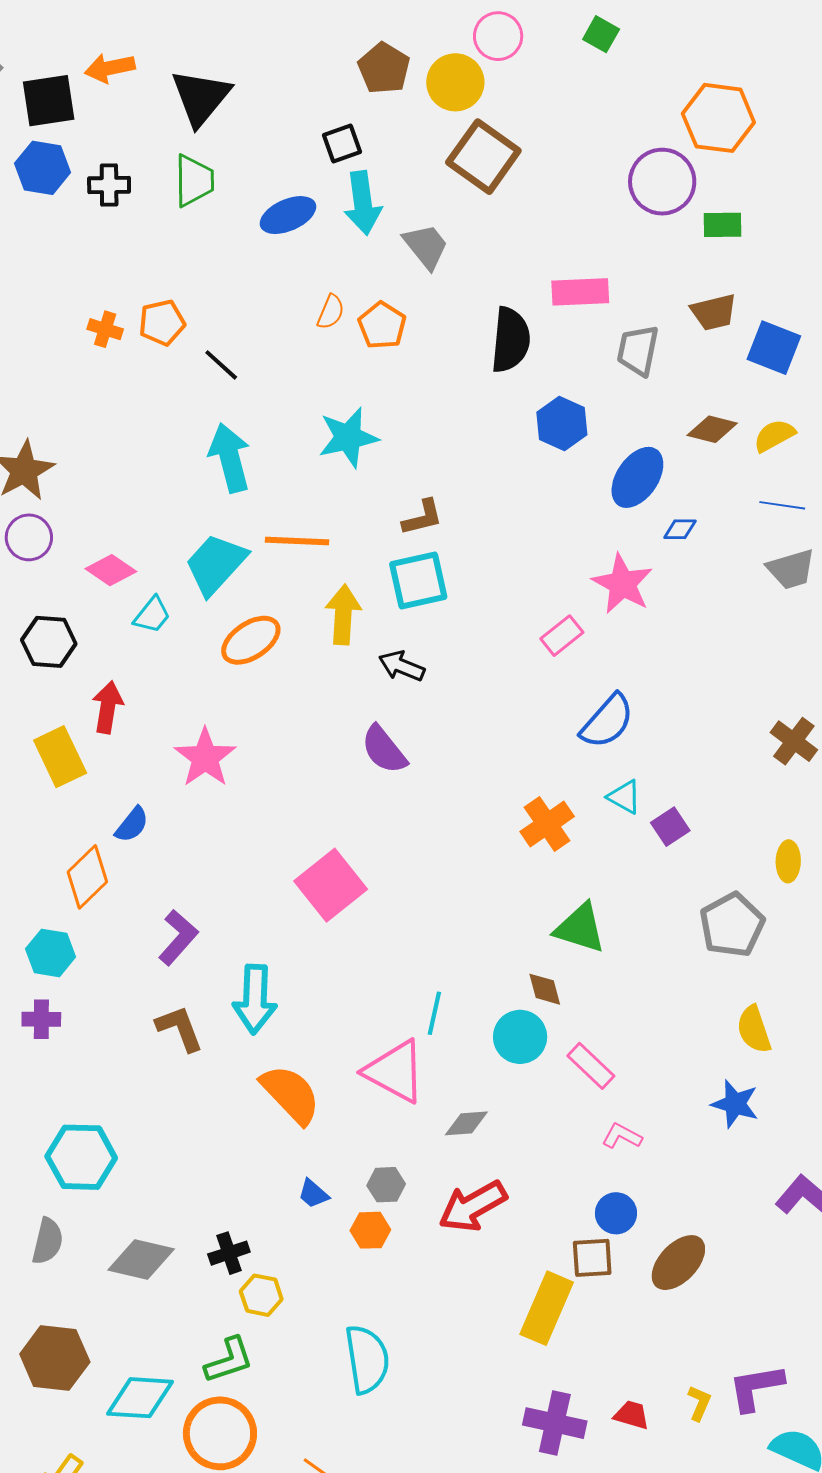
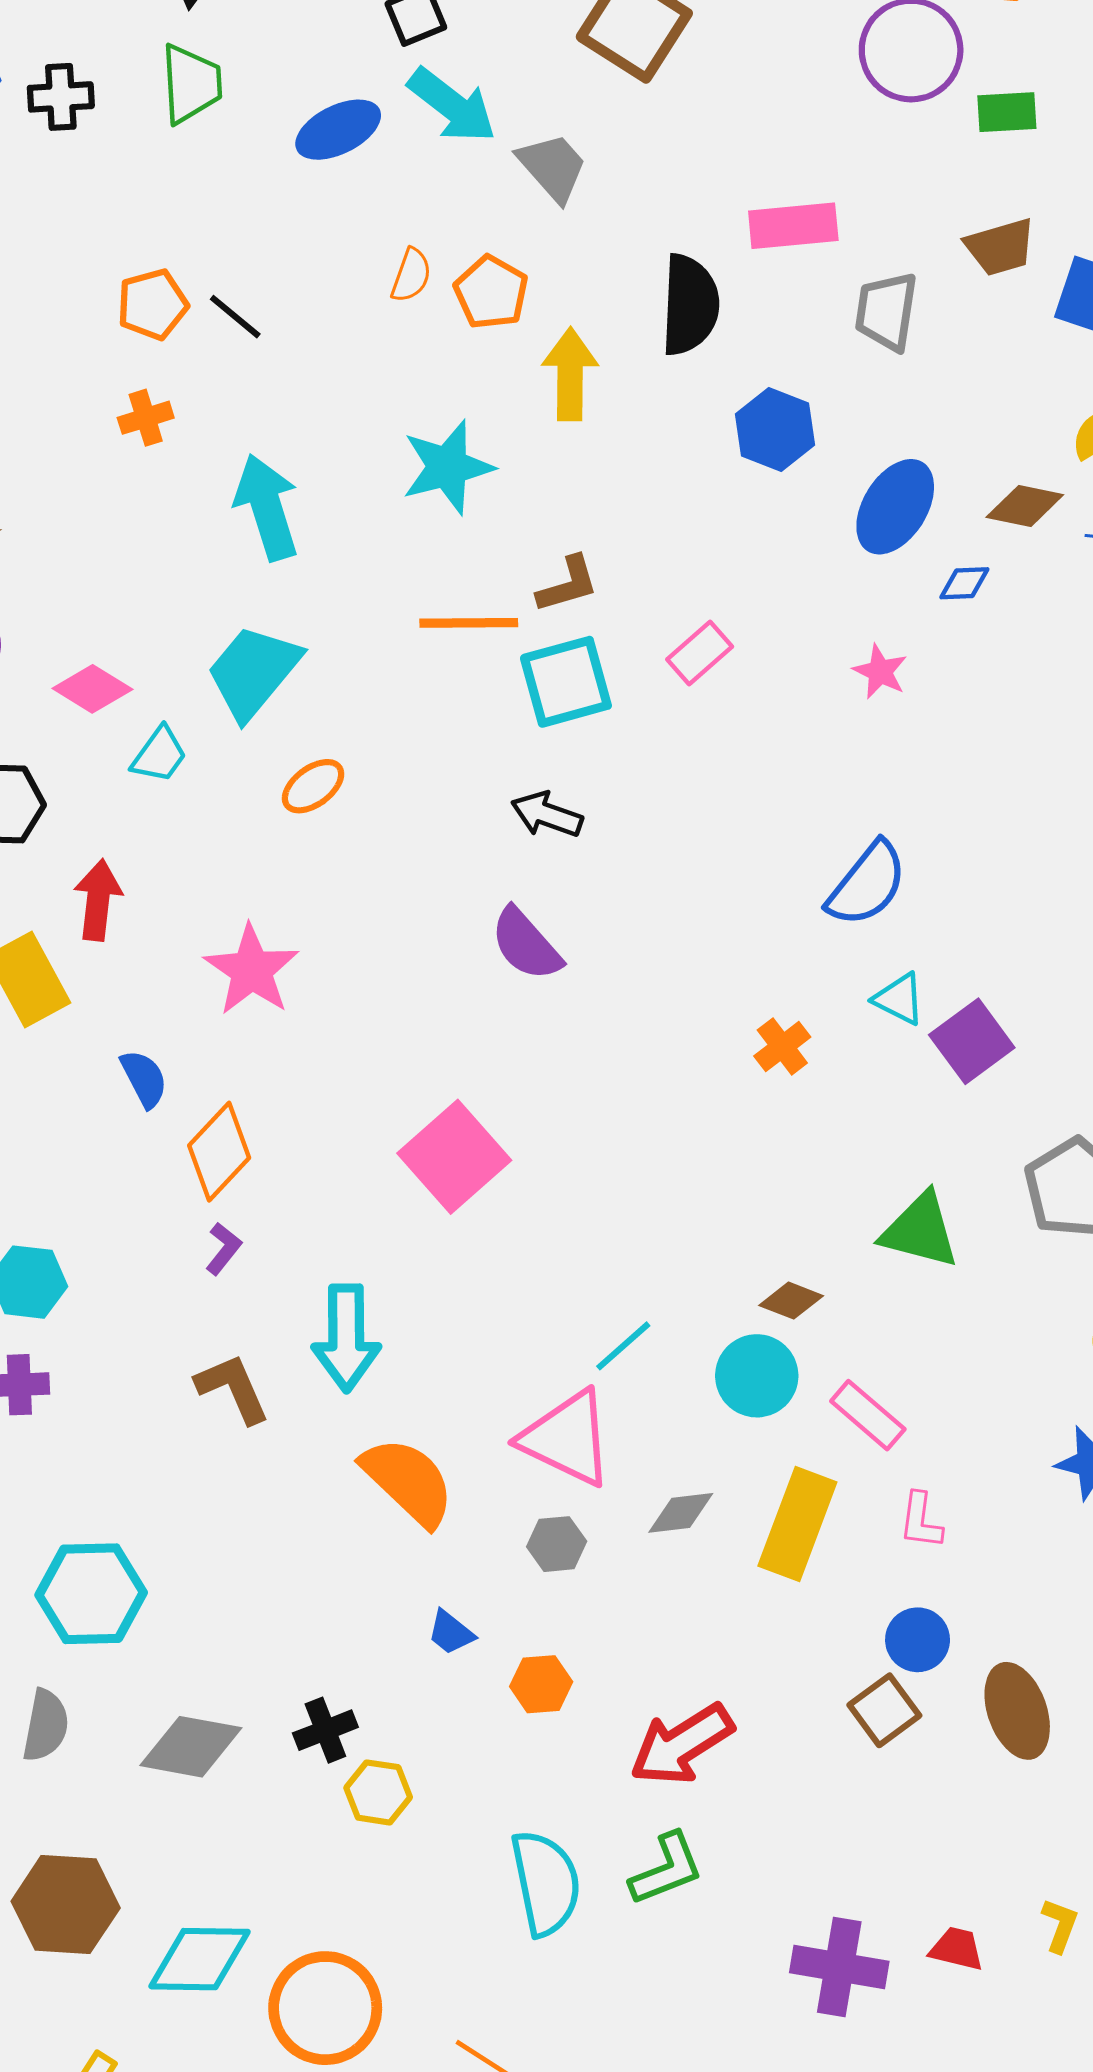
cyan arrow: (363, 203) -> (452, 105), turned -42
orange cross: (105, 329) -> (146, 418), moved, turned -32
black line: (221, 365) -> (235, 317), moved
brown diamond: (712, 429) -> (1025, 506), moved
orange line: (297, 541) -> (469, 623), moved
pink star: (622, 584) -> (880, 672), size x0.6
yellow arrow: (343, 615) -> (570, 374), moved
pink rectangle: (562, 636) -> (700, 653), moved
orange ellipse: (251, 640) -> (313, 786), size x0.7
orange cross: (547, 824) -> (782, 1047), size x0.7
blue semicircle: (132, 825) -> (144, 1079), turned -63
purple square: (670, 827) -> (972, 1041), size x1.4
orange diamond: (87, 877) -> (219, 1152), moved
green triangle: (580, 928) -> (920, 1230), moved
purple L-shape: (178, 937) -> (224, 1249), size x0.6
brown diamond: (545, 989) -> (791, 1301), turned -51
cyan line: (434, 1013) -> (623, 1346), turned 39
pink L-shape: (622, 1136) -> (921, 1521), turned -108
gray hexagon: (386, 1185) -> (557, 1544), moved
red arrow: (473, 1206) -> (682, 1744), moved
brown square: (592, 1258) -> (884, 1710), turned -30
brown ellipse: (678, 1263) -> (1017, 1711), turned -60
yellow rectangle: (547, 1308) -> (797, 1524), moved
green L-shape: (229, 1360) -> (667, 1869), moved

